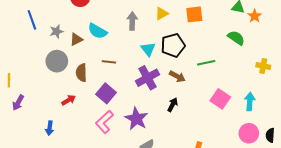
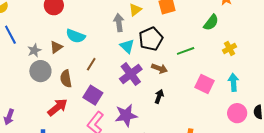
gray arrow: (132, 21) -> (119, 23), moved
gray star: (56, 31) -> (34, 50), moved
green semicircle: (236, 38) -> (211, 22), turned 102
brown line: (109, 62) -> (91, 64), turned -56
yellow cross: (263, 66) -> (230, 48), moved, turned -32
red arrow: (69, 100) -> (58, 107), size x1.5
purple star: (136, 119) -> (126, 115), turned -30

